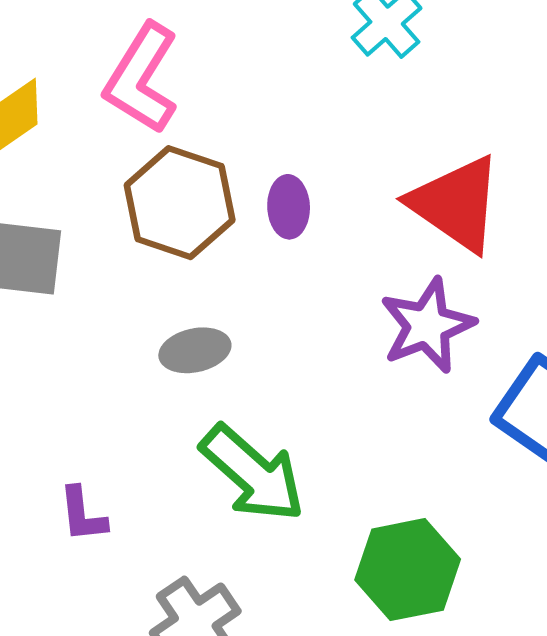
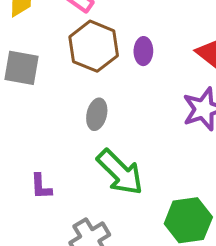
gray ellipse: (195, 350) -> (97, 114), turned -68

